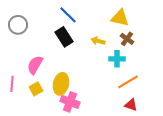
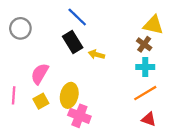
yellow triangle: (120, 18) -> (153, 25), moved
yellow arrow: (98, 41) -> (96, 54), moved
cyan cross: (117, 59) -> (145, 67), moved

